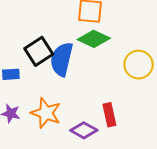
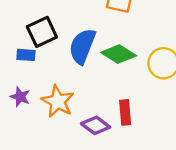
green diamond: (94, 39) -> (119, 54), moved
black square: (39, 51) -> (42, 32), moved

